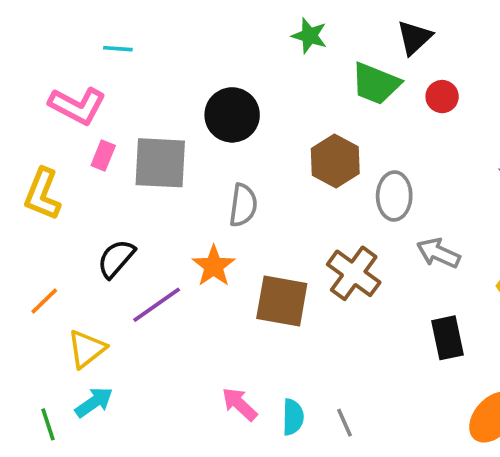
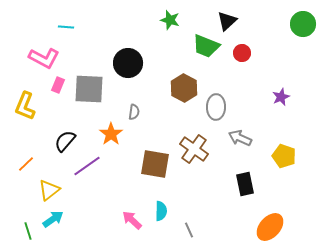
gray semicircle: (243, 205) -> (134, 112), size x0.7
orange star: (214, 266) -> (111, 134), moved
cyan semicircle: (293, 417) -> (161, 211), moved

